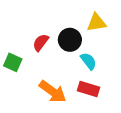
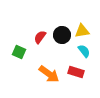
yellow triangle: (96, 23) -> (82, 31), moved
cyan semicircle: (88, 61) -> (84, 51), moved

